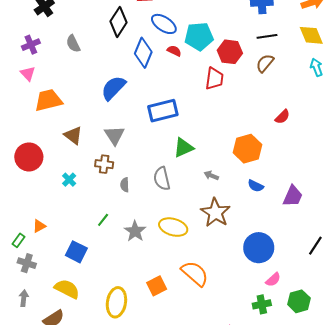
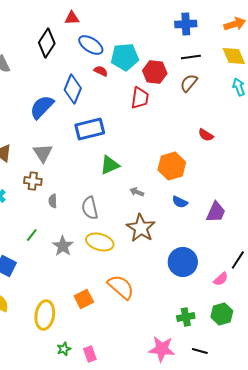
blue diamond: (143, 53) -> (73, 89), moved
red semicircle: (282, 117) -> (206, 135), turned 77
gray semicircle: (162, 179) -> (90, 208), moved
pink semicircle: (273, 280) -> (221, 279), moved

